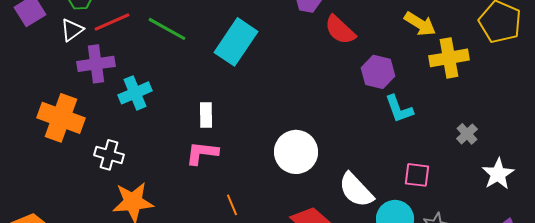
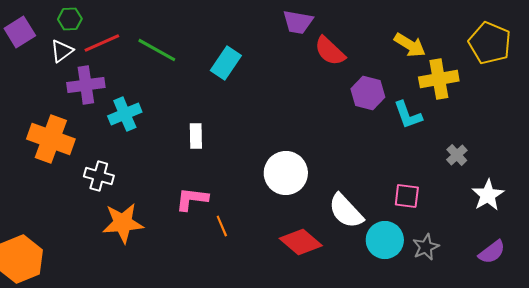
cyan rectangle: (236, 42) -> (226, 63), size x0.7
cyan L-shape: (399, 109) -> (408, 115), moved
pink L-shape: (202, 153) -> (192, 199), moved

